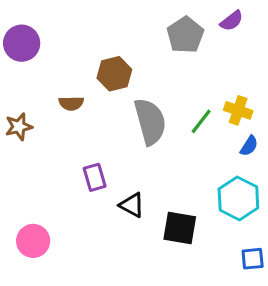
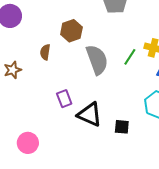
brown semicircle: (71, 103) -> (45, 52), turned 105
black triangle: (132, 205) -> (90, 115), size x1.5
black square: (180, 228) -> (122, 127), size x0.7

